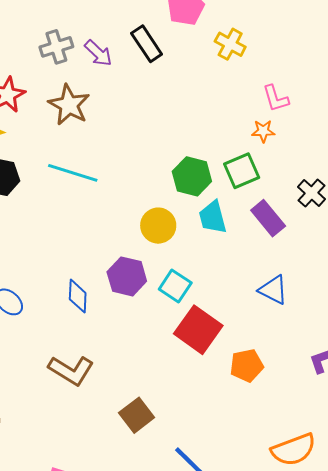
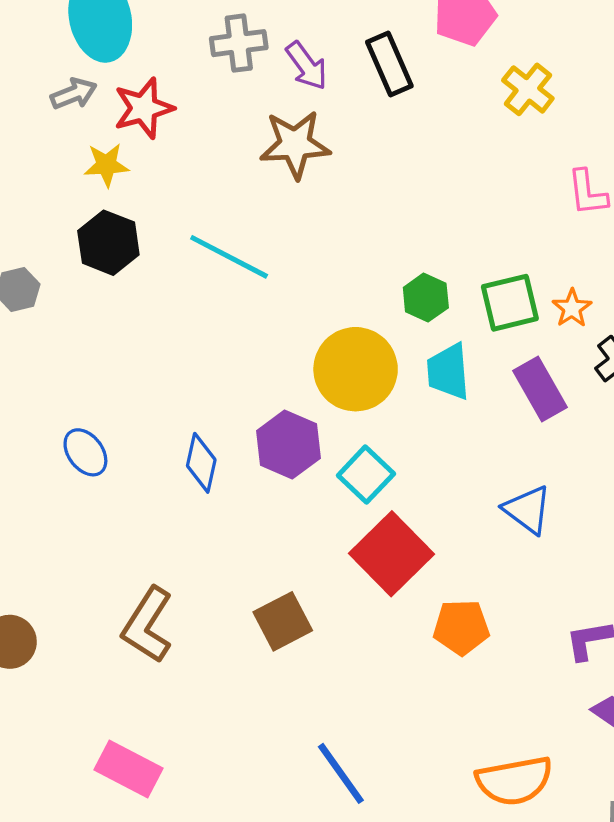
brown star: (69, 105) -> (295, 144), moved, turned 30
orange star: (263, 131) -> (572, 308), moved, turned 30
green hexagon: (192, 176) -> (426, 298), size x0.7
yellow circle: (158, 226) -> (356, 369), size x1.4
brown L-shape: (71, 370) -> (147, 625), moved, turned 81
brown square: (137, 415) -> (283, 621), moved

